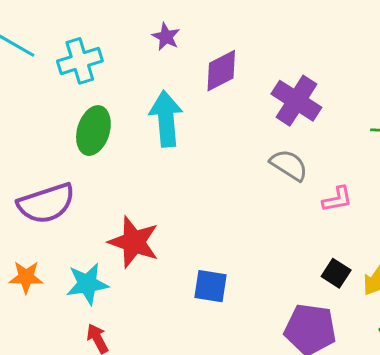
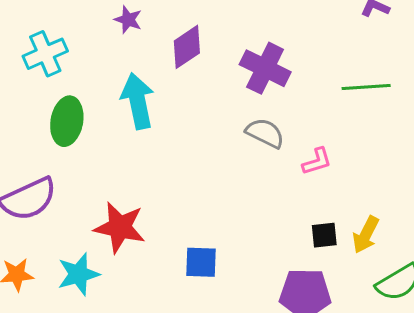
black square: (336, 273) -> (324, 235), turned -32

